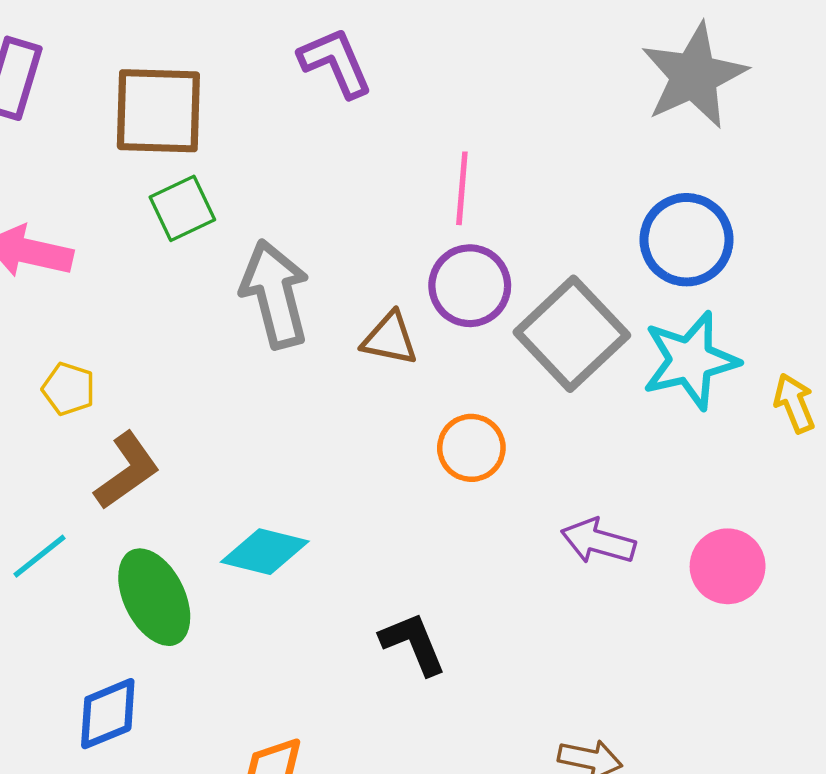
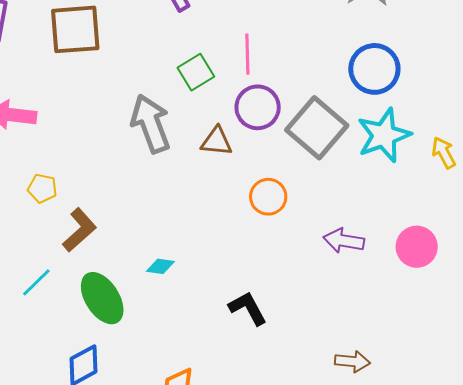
green square: (182, 208) -> (196, 72), moved
cyan diamond: (265, 552) -> (160, 266), size x0.6

